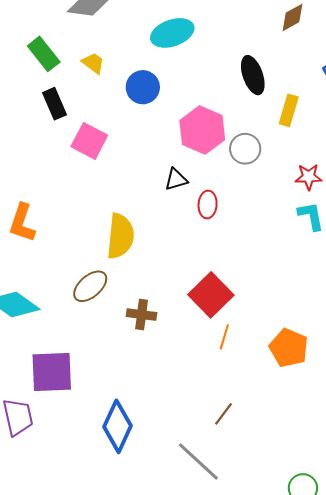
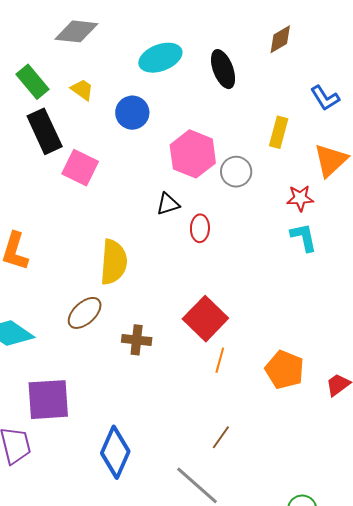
black ellipse: (253, 75) -> (223, 69), moved
black rectangle: (55, 104) -> (45, 131), size x1.4

